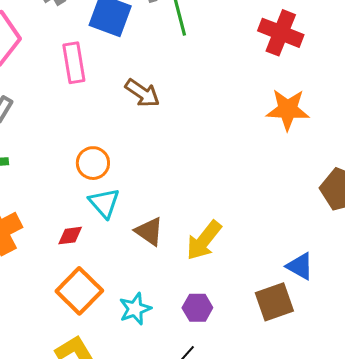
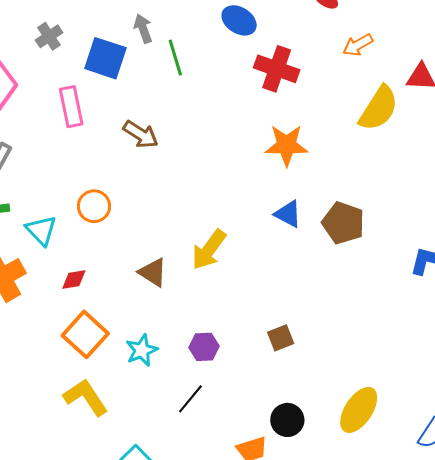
cyan triangle: (104, 203) -> (41, 230), moved
yellow arrow: (204, 240) -> (209, 250), moved
blue triangle: (300, 266) -> (288, 214), moved
brown square: (274, 302) -> (281, 338), size x0.7

